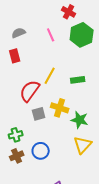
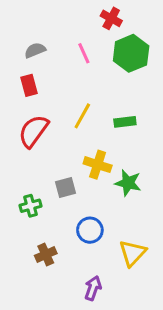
red semicircle: (30, 91) -> (34, 131), moved
gray square: (39, 114) -> (66, 187), moved
yellow triangle: (83, 145) -> (133, 253), moved
blue circle: (41, 151) -> (90, 230), moved
brown cross: (17, 156) -> (46, 255), moved

